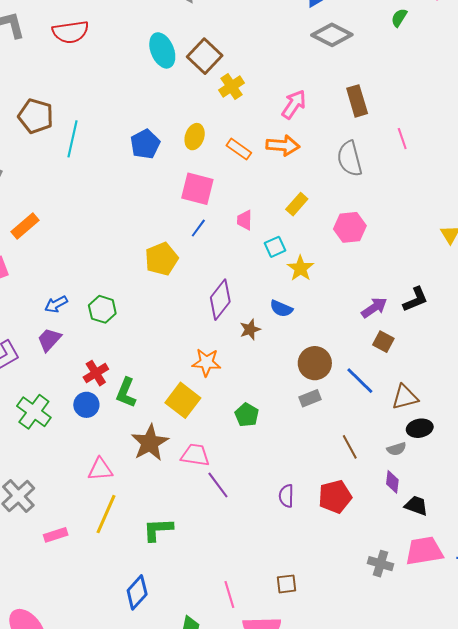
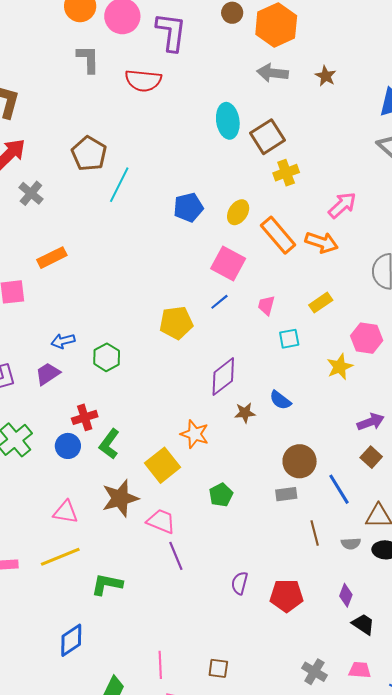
orange rectangle: (239, 149) -> (278, 235), size x1.5
yellow star: (300, 268) -> (340, 367), moved
brown line: (350, 447) -> (315, 533), moved
gray semicircle: (397, 449) -> (351, 544), moved
yellow line: (106, 514) -> (60, 557), turned 30
pink trapezoid: (424, 551) -> (360, 670), size x0.6

